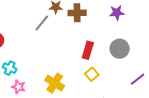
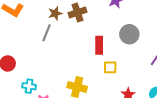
yellow square: (92, 74) -> (110, 67), turned -32

